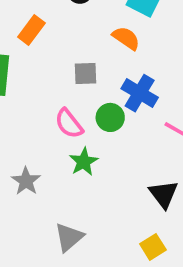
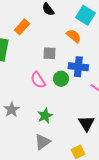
blue cross: (140, 93) -> (78, 67), turned -30
green star: (84, 162) -> (45, 116), moved
gray triangle: (69, 237) -> (42, 142), moved

